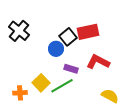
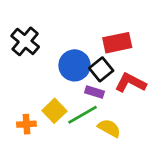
black square: (68, 37) -> (101, 69), moved
blue circle: (56, 49) -> (74, 65), size x1.5
yellow semicircle: (110, 96) -> (109, 128), moved

